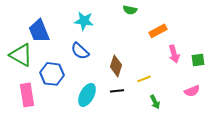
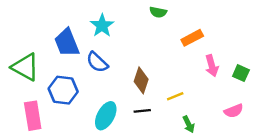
cyan star: (84, 21) -> (102, 26), turned 30
blue trapezoid: (39, 31) -> (67, 43), moved
green square: (198, 60) -> (241, 73), turned 32

